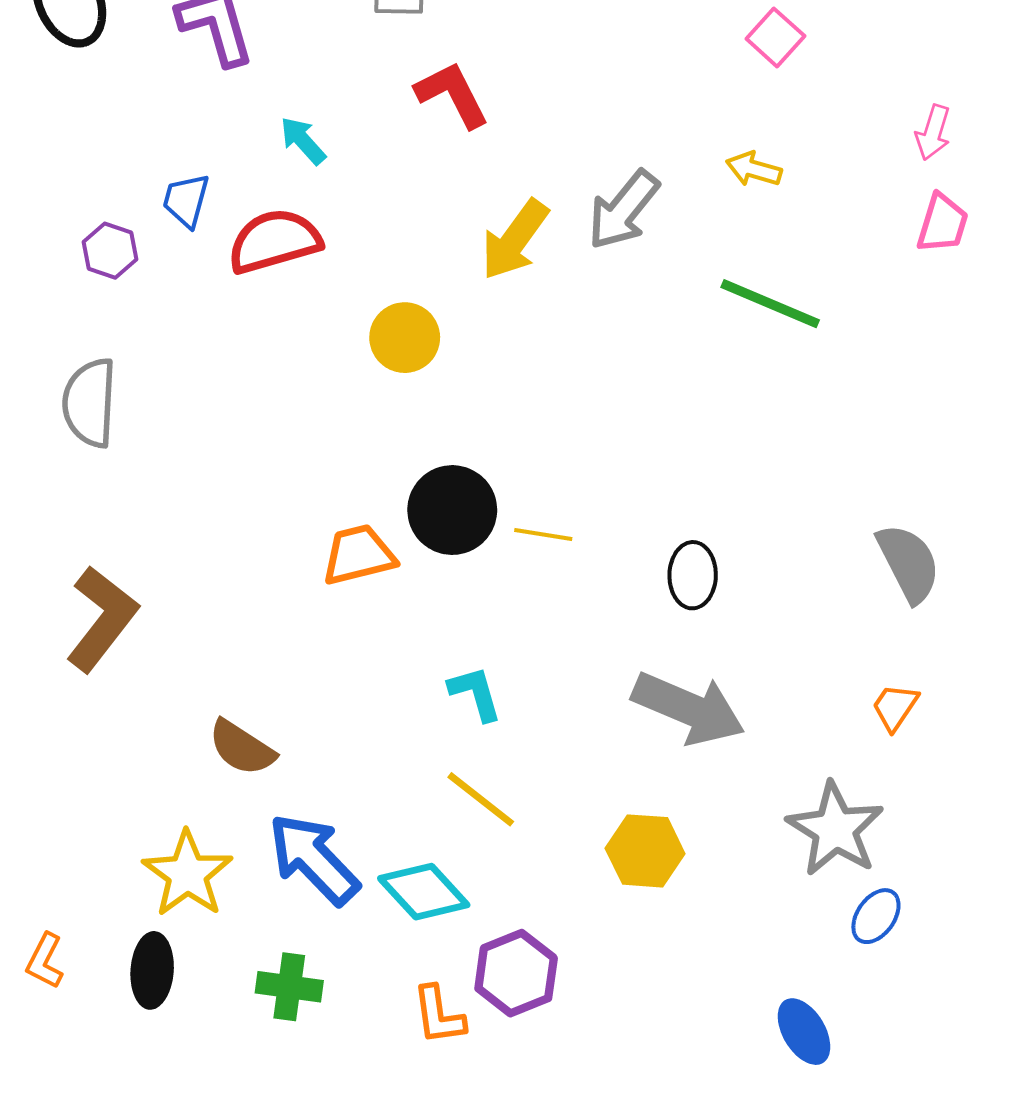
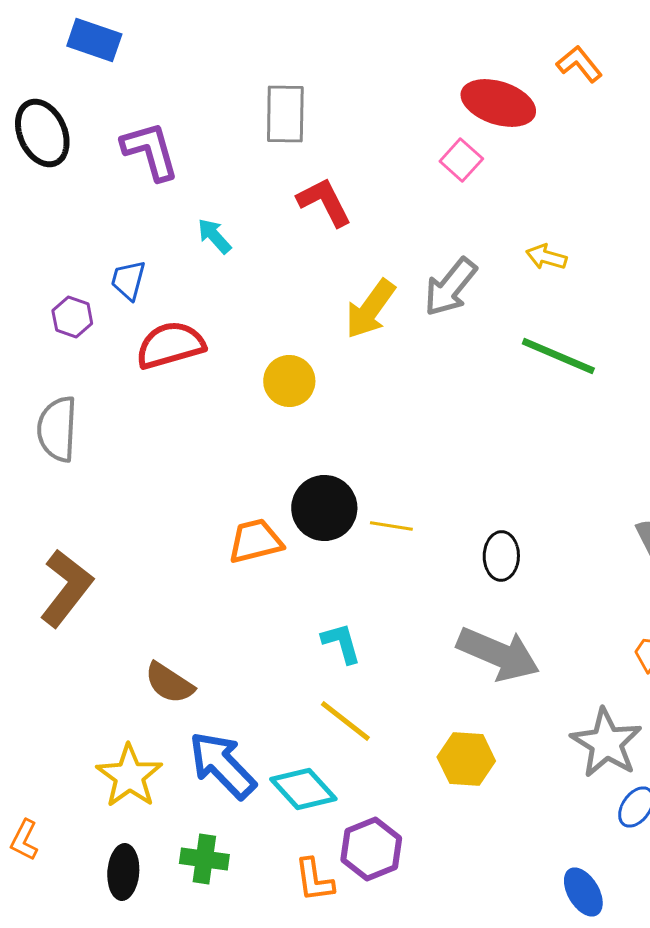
pink square: (775, 37) -> (461, 160), moved
red semicircle: (274, 241) -> (170, 345), moved
black ellipse: (152, 970) -> (123, 872), moved

